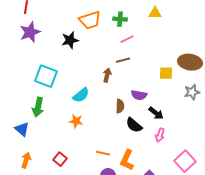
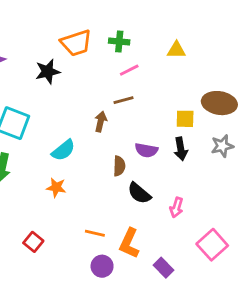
yellow triangle: (155, 13) -> (176, 50), moved
black arrow: (156, 113) -> (181, 149), moved, turned 42

